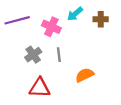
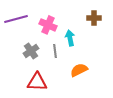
cyan arrow: (75, 14) -> (70, 38), moved, turned 119

